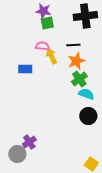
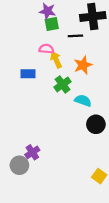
black line: (73, 45) -> (75, 36), moved
green cross: (79, 79) -> (63, 84), moved
cyan semicircle: (86, 94) -> (83, 101), moved

